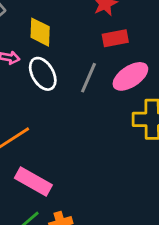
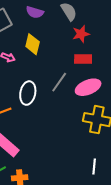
white ellipse: (43, 74) -> (28, 93), moved, turned 30

